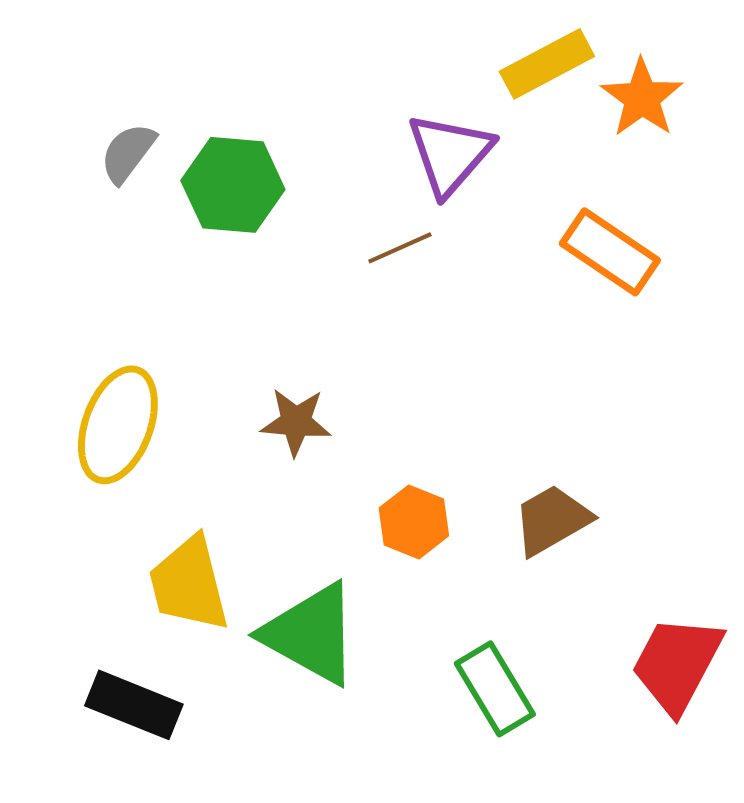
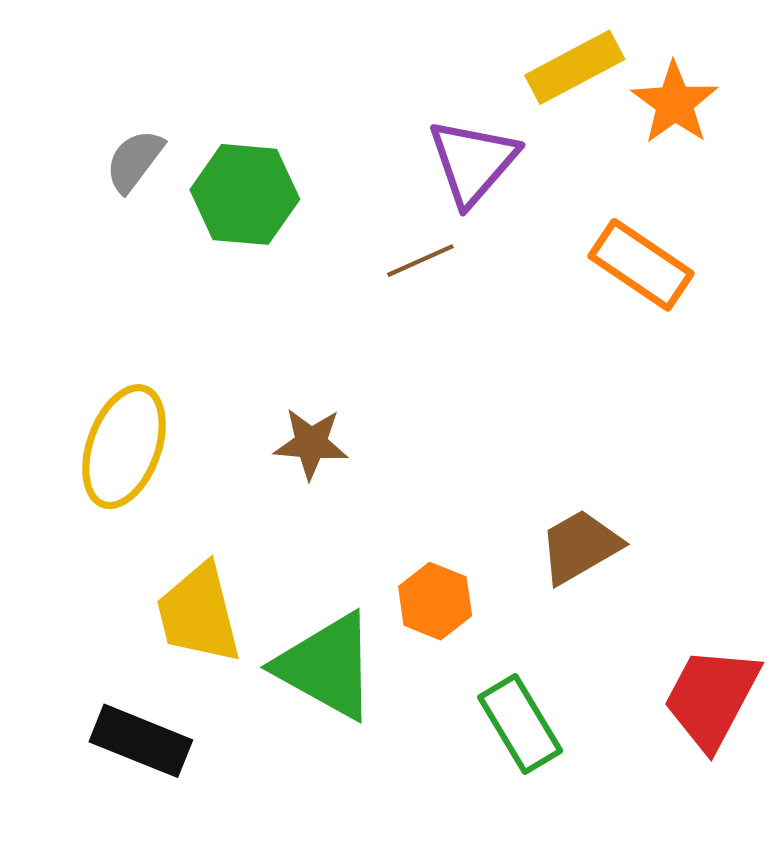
orange hexagon: (414, 522) -> (435, 601), moved

